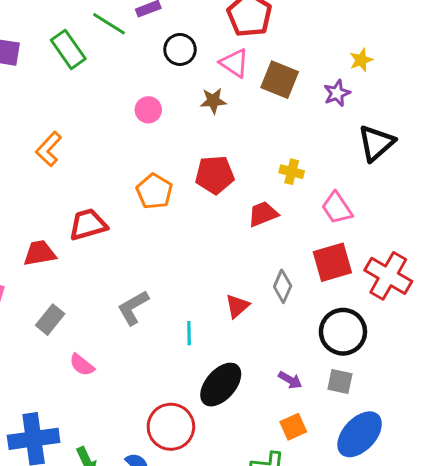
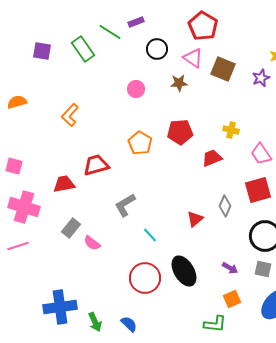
gray L-shape: (133, 308) -> (125, 205), moved
cyan line: (189, 333) -> (150, 235), moved, turned -42
pink semicircle: (82, 365) -> (92, 243), moved
black ellipse: (221, 385) -> (184, 271), turned -72
red circle: (171, 427) -> (145, 278), moved

